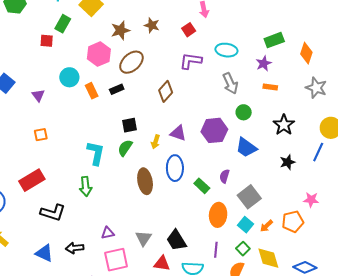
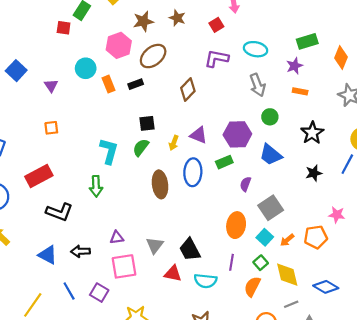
green rectangle: (202, 186) -> (224, 162), moved, turned -70

